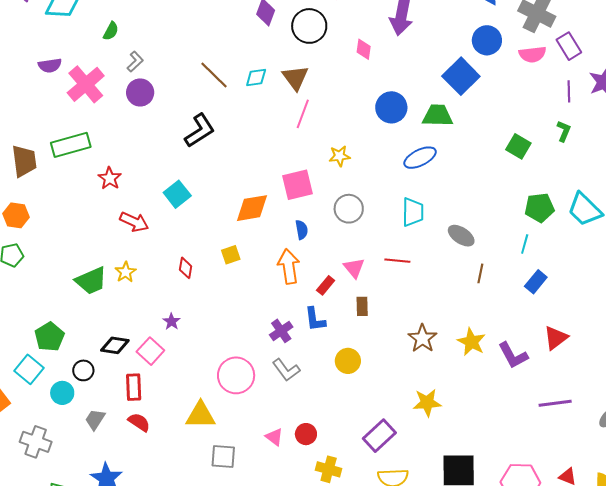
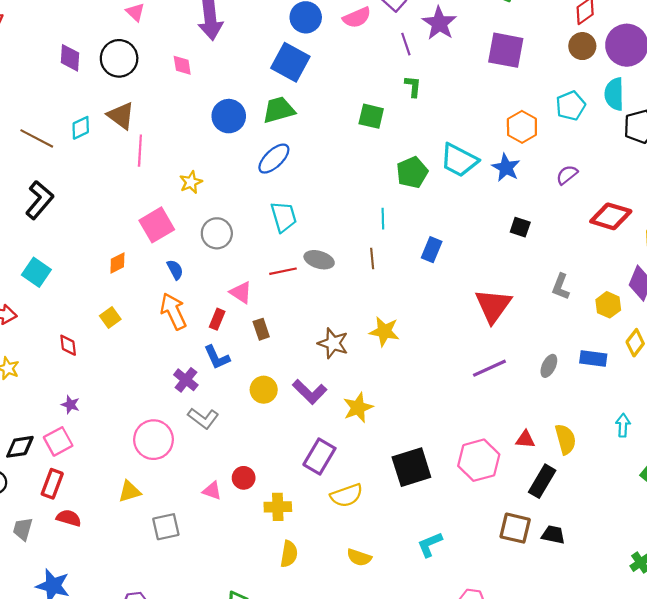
orange diamond: (252, 208) -> (117, 263), size x0.6
gray ellipse: (461, 236) -> (319, 260), moved
cyan line: (525, 244) -> (383, 219), moved
red triangle: (556, 338) -> (493, 306), moved, size x1.4
pink square: (150, 351) -> (58, 441), turned 36
purple L-shape: (513, 355) -> (310, 392), moved
red rectangle: (134, 387) -> (52, 484), turned 40
yellow triangle: (201, 415) -> (130, 491), size x0.7

